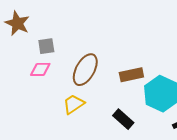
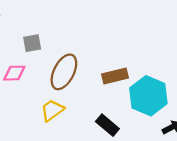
gray square: (46, 46) -> (32, 43), moved

